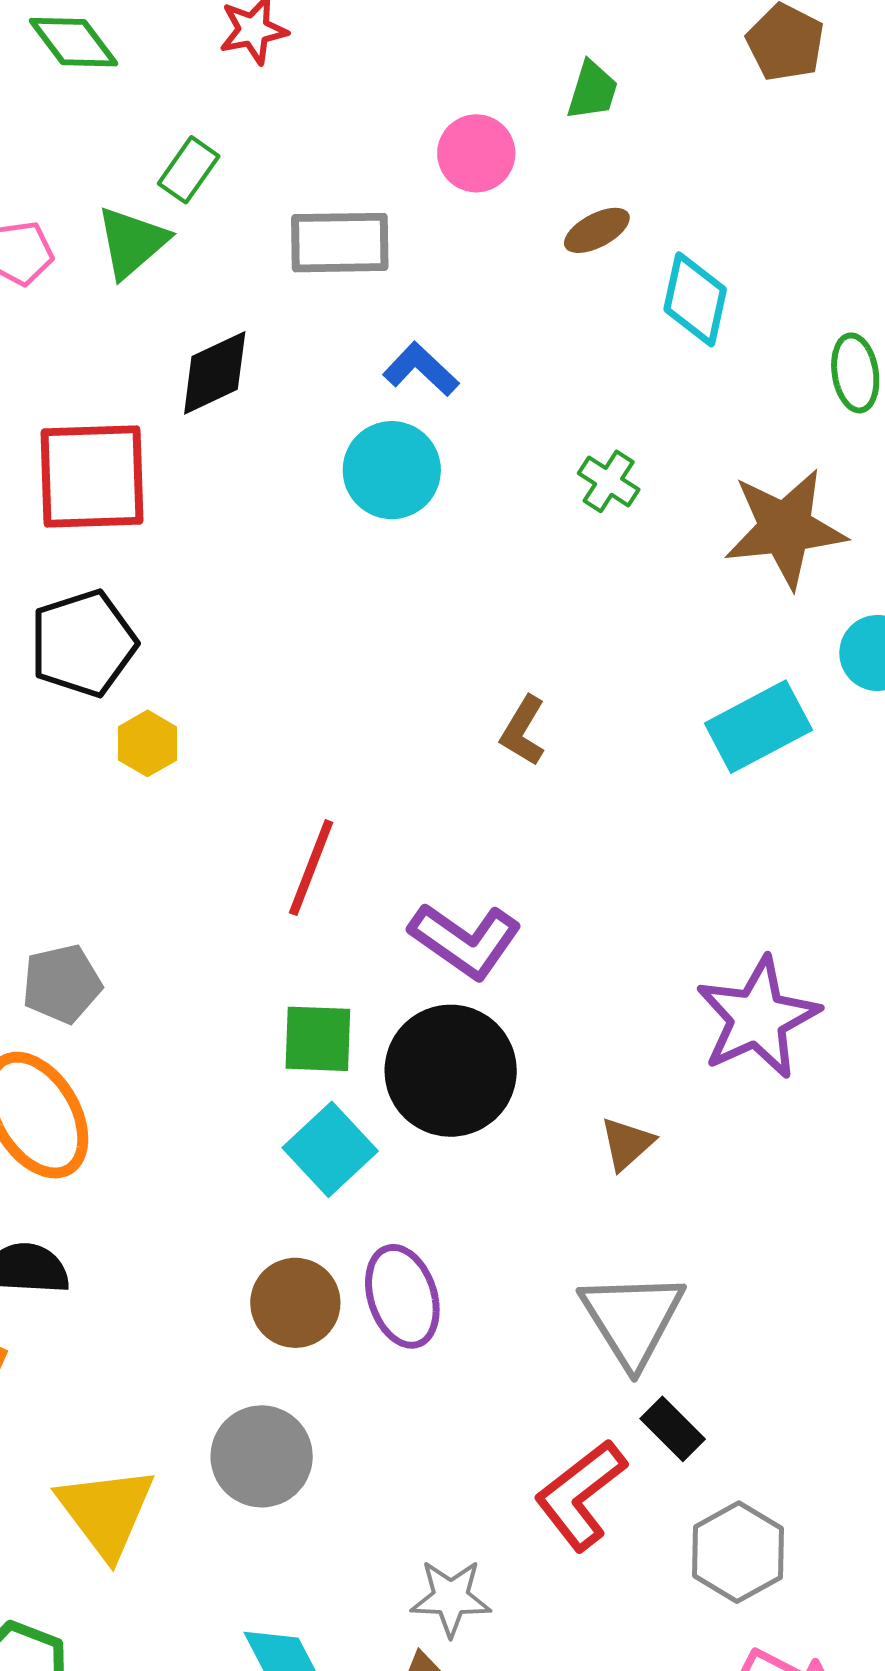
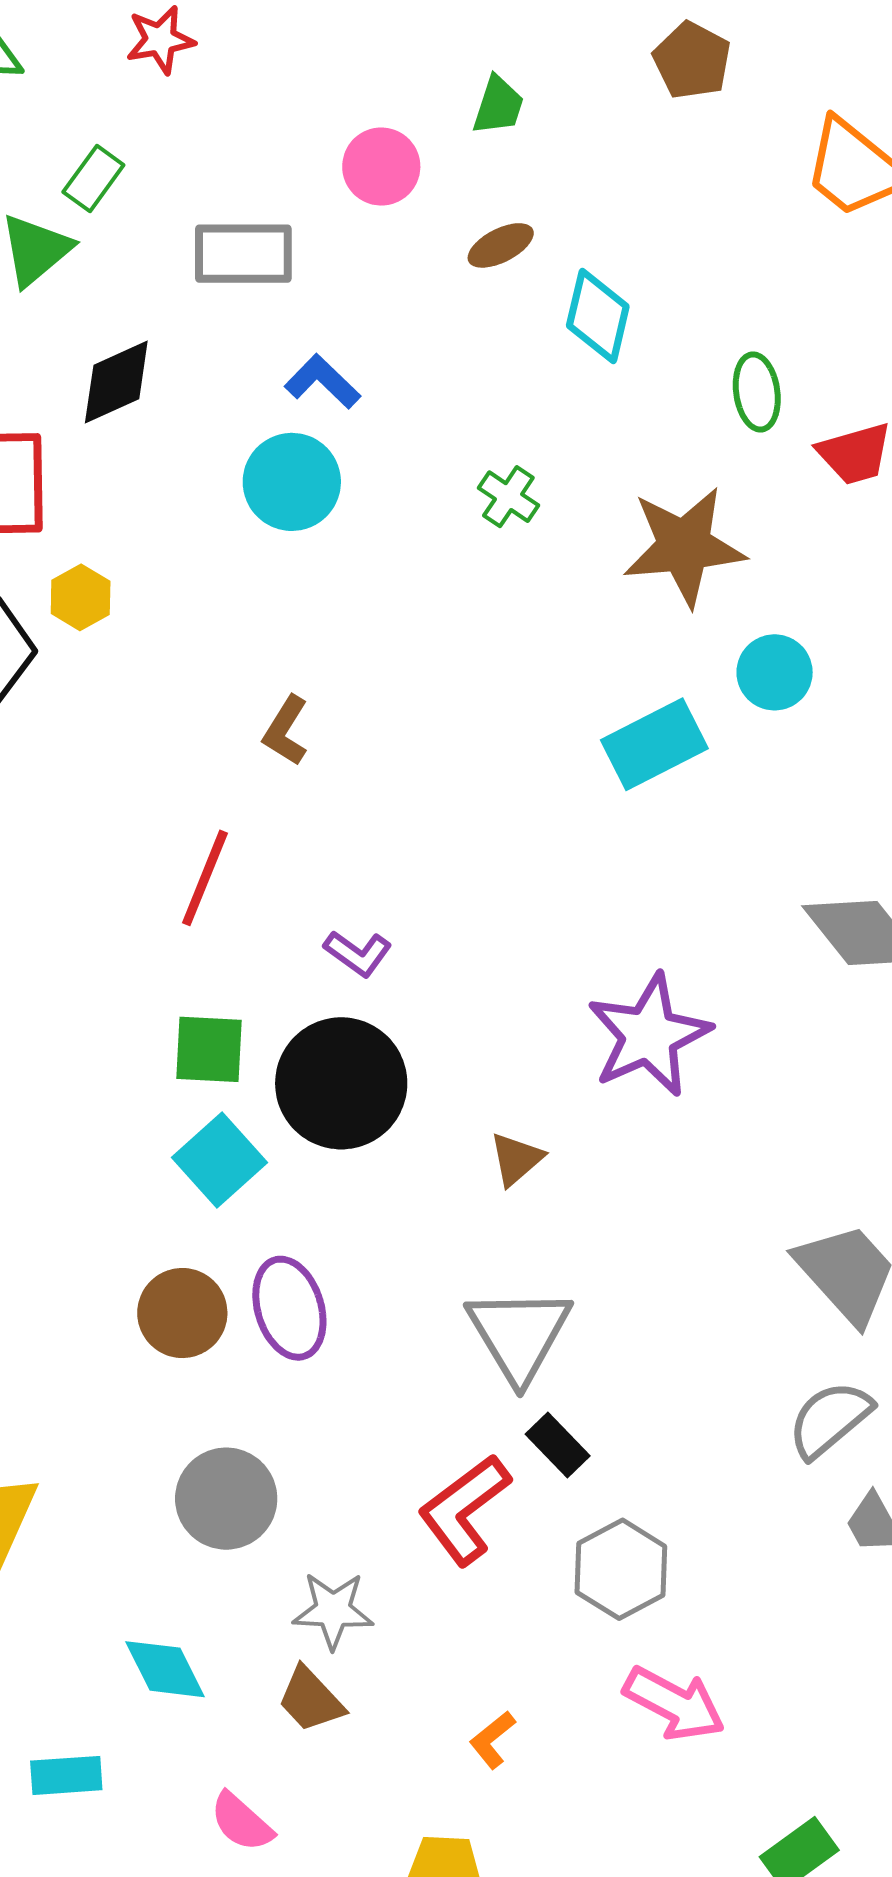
brown L-shape: (523, 731) -> (286, 731), moved
yellow hexagon: (147, 743) -> (81, 597), moved
purple L-shape: (465, 940) -> (358, 953), size x0.6
gray circle: (262, 1456) -> (226, 1499), moved

